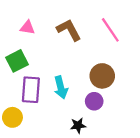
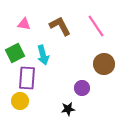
brown circle: (102, 76) -> (104, 64), moved
cyan arrow: (61, 87) -> (43, 55), moved
yellow circle: (12, 117) -> (20, 101), moved

